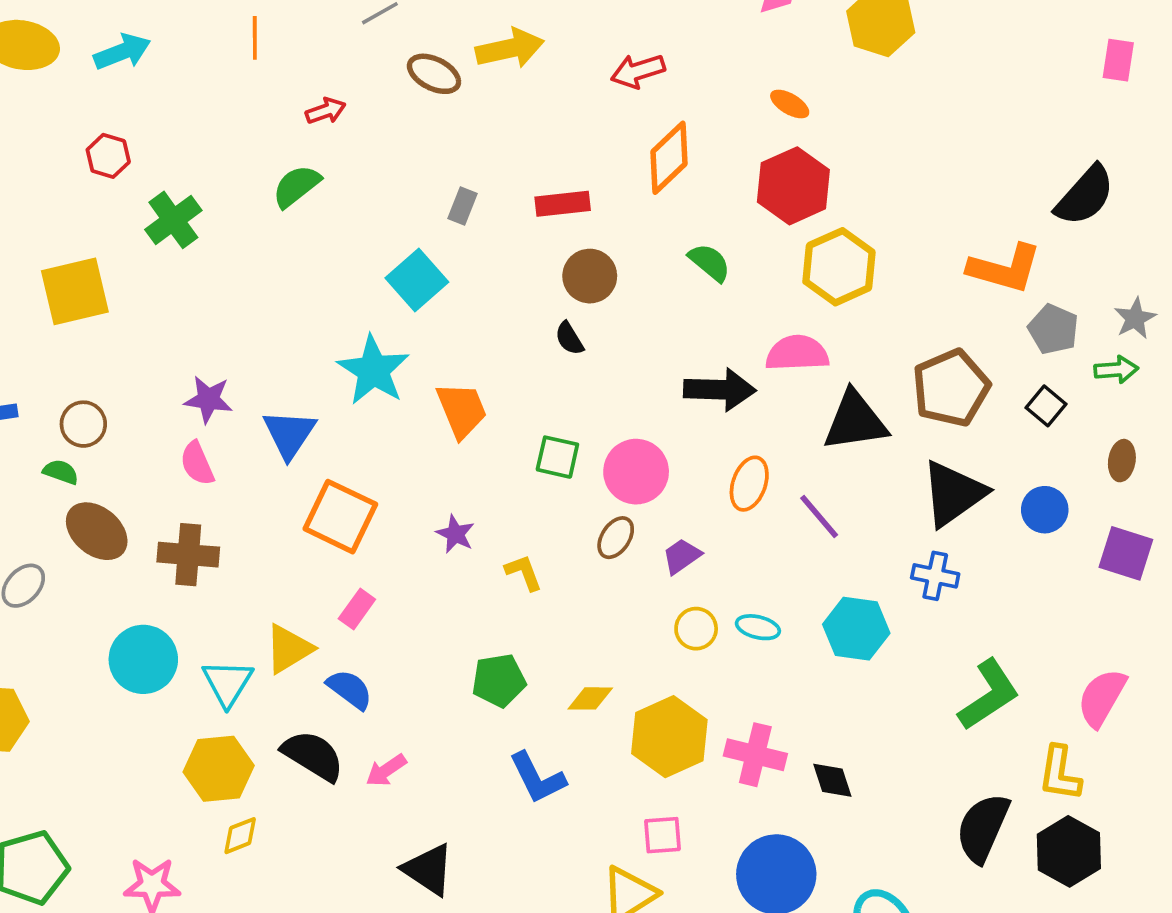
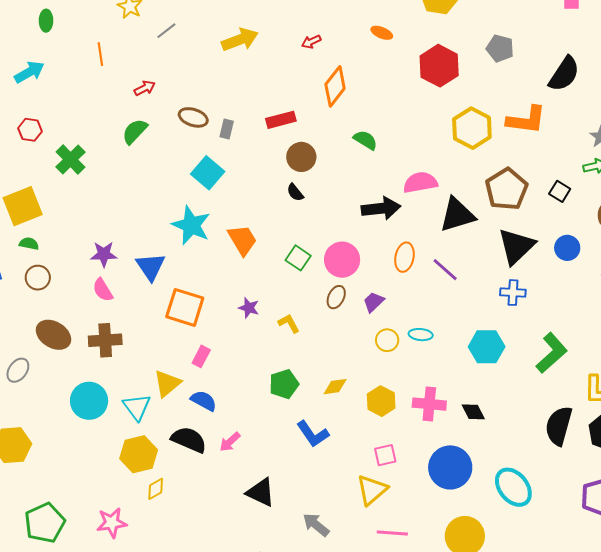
red arrow: (638, 71) -> (311, 42), size x0.7
brown ellipse: (434, 74) -> (193, 117), moved
orange ellipse: (790, 104) -> (382, 33), moved
red hexagon: (793, 186) -> (439, 66), moved
yellow hexagon: (839, 267) -> (472, 128), moved
gray pentagon: (1053, 329) -> (500, 48), moved
green square: (557, 457) -> (298, 258), turned 30
green semicircle: (61, 472) -> (29, 244), moved
cyan hexagon: (856, 629) -> (487, 347), moved
yellow hexagon: (669, 737) -> (381, 401), size x0.7

